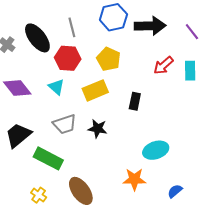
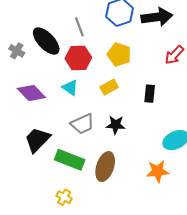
yellow rectangle: (95, 90) -> (109, 87), size x0.7
brown ellipse: (81, 191) -> (105, 167), moved, turned 60

